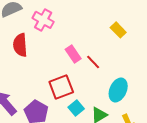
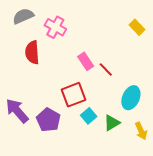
yellow rectangle: (118, 30) -> (137, 27), moved

